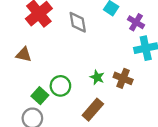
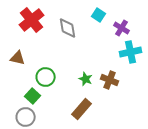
green circle: (60, 86) -> (46, 77), moved

